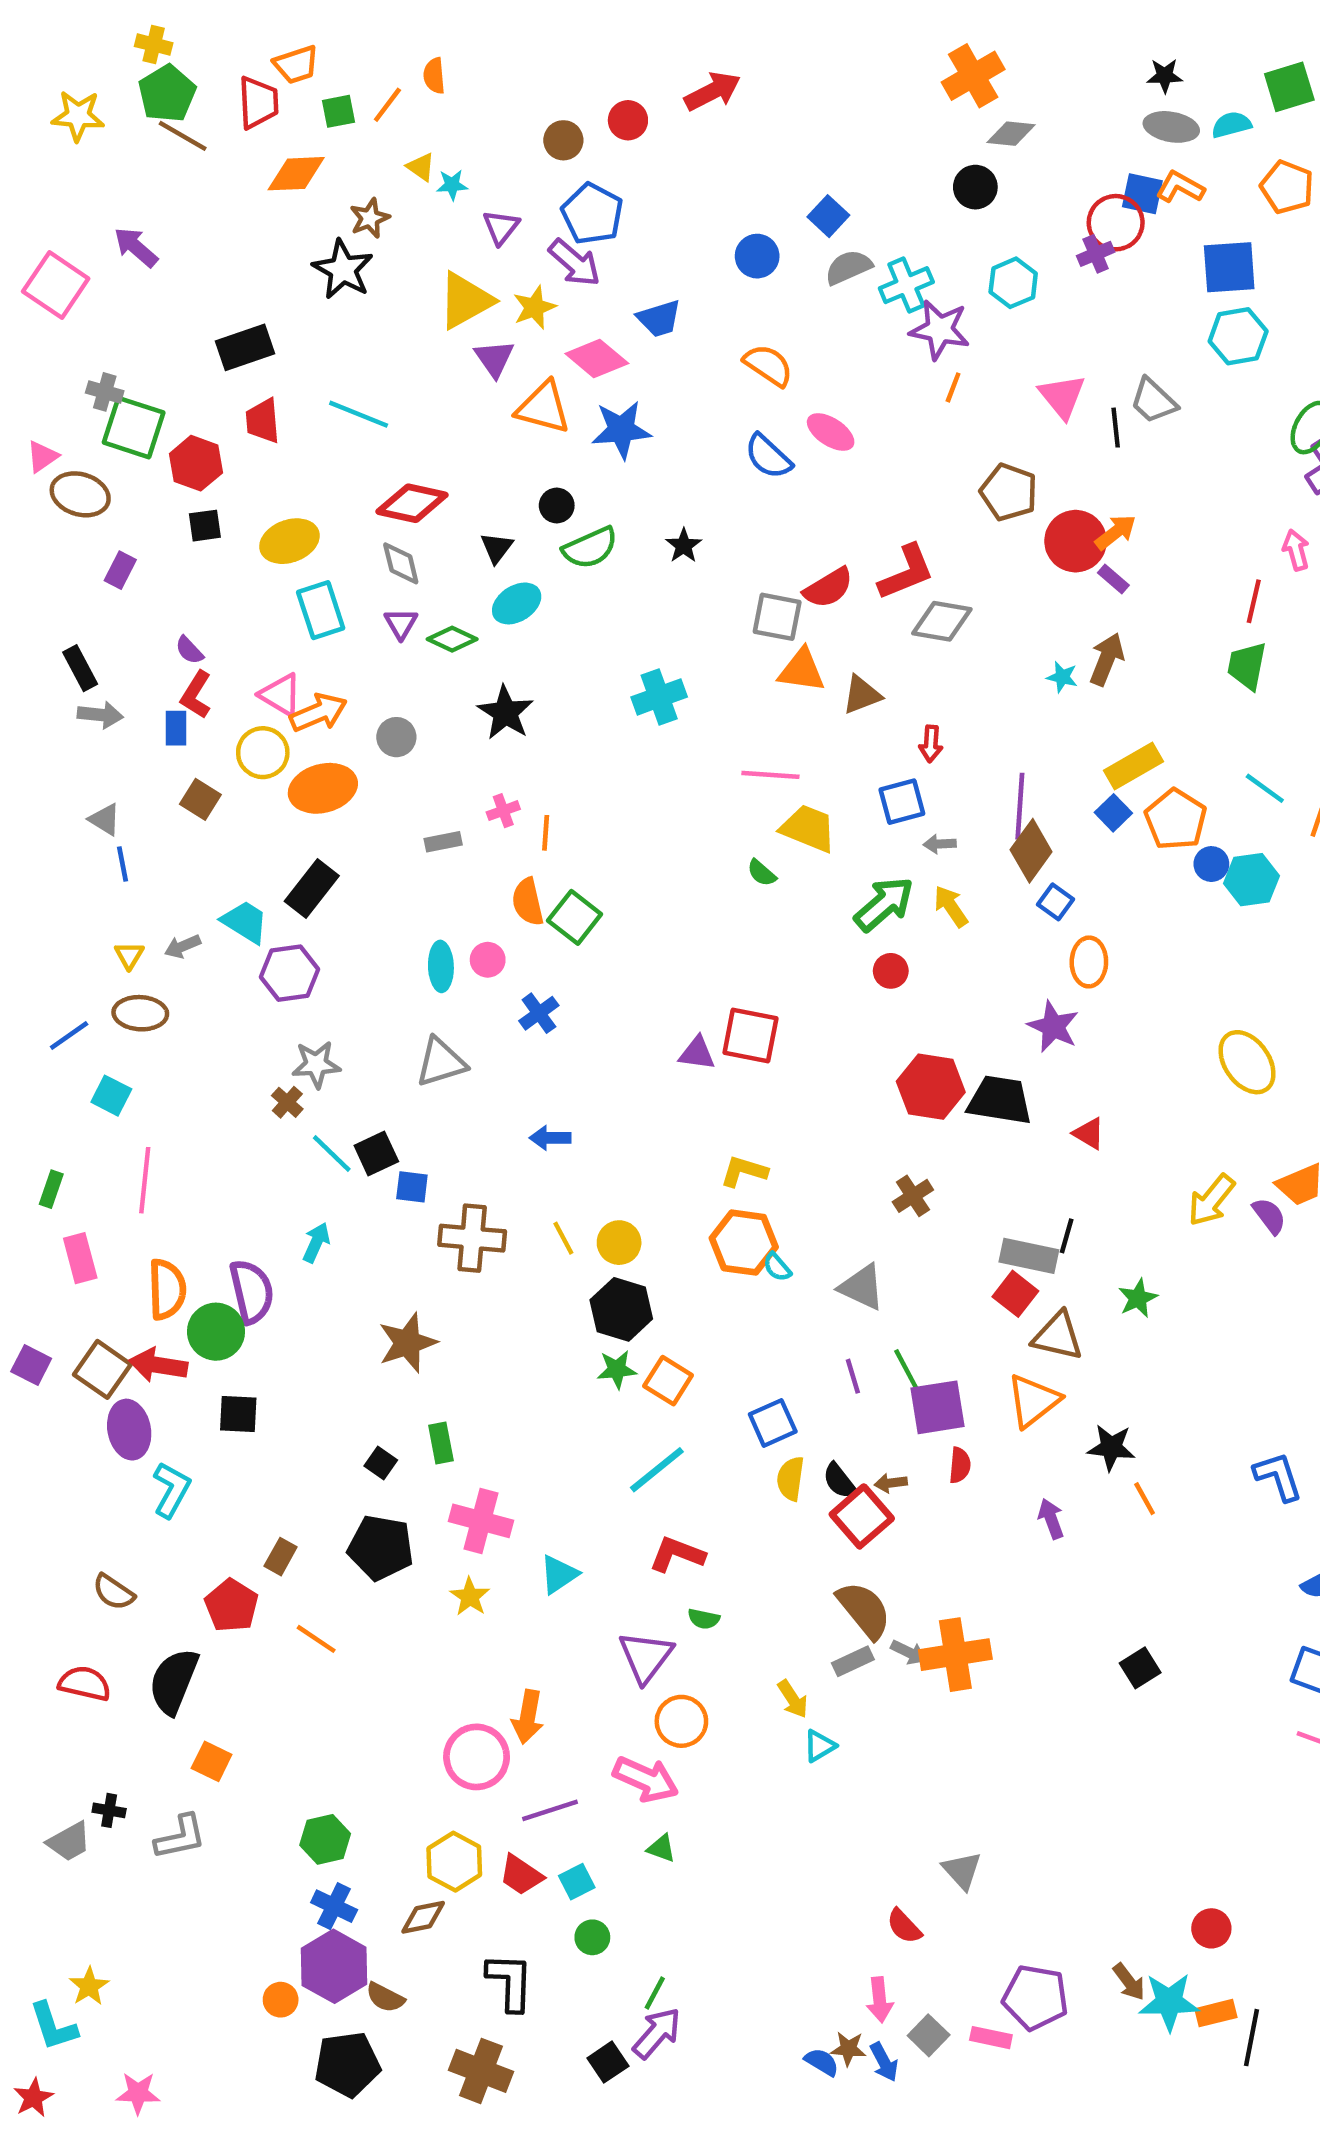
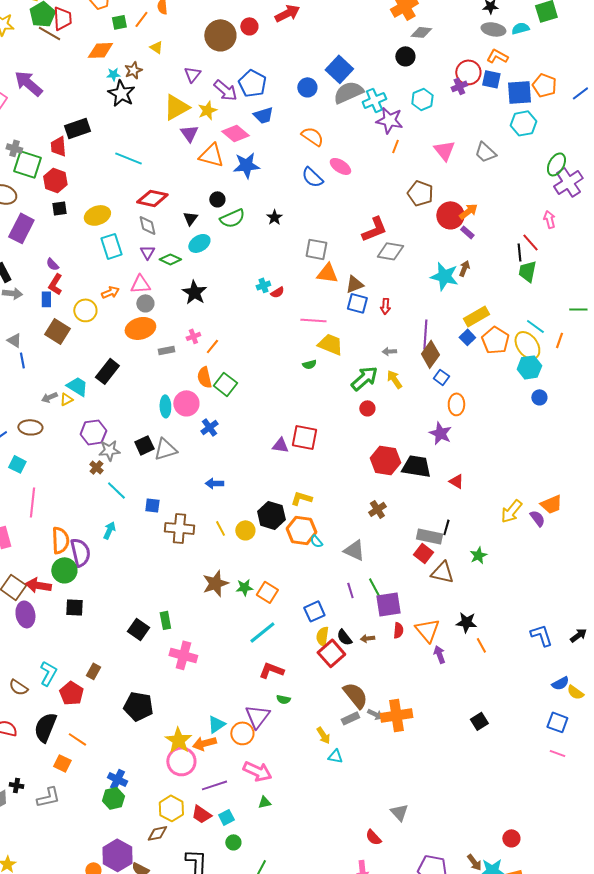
red trapezoid: (258, 102) -> (62, 18), moved
brown circle: (563, 140) -> (220, 35), size x1.8
cyan star: (452, 185) -> (113, 74), moved
orange pentagon: (1287, 187) -> (544, 85), moved
blue square: (1142, 194) -> (491, 79), moved
blue pentagon: (592, 214) -> (252, 83), moved
blue square: (828, 216) -> (339, 69), size x1.5
purple arrow: (136, 247) -> (28, 83), size x1.4
gray semicircle: (848, 267) -> (348, 92), size x1.4
red trapezoid: (263, 421) -> (58, 146), moved
black line: (1116, 428) -> (519, 252), moved
purple rectangle: (120, 570) -> (21, 228), size x1.8
red semicircle: (828, 588) -> (277, 292), moved, size x0.6
red line: (1254, 601) -> (530, 242), turned -54
brown arrow: (1107, 659) -> (464, 268), size x0.7
cyan star: (1062, 677) -> (444, 276), size x2.0
pink triangle: (281, 695) -> (140, 284), moved, turned -35
cyan cross: (659, 697) -> (263, 285), size x0.6
orange arrow: (318, 713) -> (110, 292), size x0.7
orange ellipse: (323, 788) -> (140, 328), moved
brown square: (200, 799) -> (57, 331), size x1.4
blue square: (902, 802) -> (357, 303), moved, turned 30
orange line: (546, 833) -> (212, 346), turned 35
blue circle: (1211, 864) -> (539, 397), moved
green semicircle: (762, 873) -> (309, 364), turned -56
yellow triangle: (129, 955) -> (66, 399), moved, turned 32
pink circle: (488, 960) -> (186, 403), size x1.6
purple hexagon: (289, 973) -> (93, 432), moved
yellow ellipse: (1247, 1062) -> (527, 345), moved
black square: (376, 1153) -> (144, 445), moved
orange semicircle: (167, 1289) -> (60, 540), moved
black hexagon: (621, 1309) -> (271, 515), moved
brown star: (408, 1343) -> (215, 583), moved
orange triangle: (1033, 1401) -> (427, 630), moved, turned -32
black square: (381, 1463) -> (138, 629), size x1.5
cyan L-shape: (171, 1490) -> (48, 673), moved
red square: (862, 1516) -> (331, 653), moved
black pentagon: (381, 1548) -> (138, 706), moved
cyan triangle: (559, 1574) -> (216, 724), moved
yellow star: (470, 1597) -> (178, 740), moved, size x1.5
orange line: (316, 1639) -> (77, 739), moved
orange arrow: (528, 1717) -> (204, 743), turned 65
orange circle: (681, 1721) -> (242, 733), moved
cyan triangle: (819, 1746) -> (335, 756), turned 42
green triangle: (661, 1848) -> (264, 802), turned -32
blue cross: (334, 1906) -> (117, 779), moved

